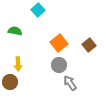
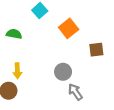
orange square: (59, 43) -> (69, 28), moved
brown square: (89, 45) -> (96, 50), turned 32

